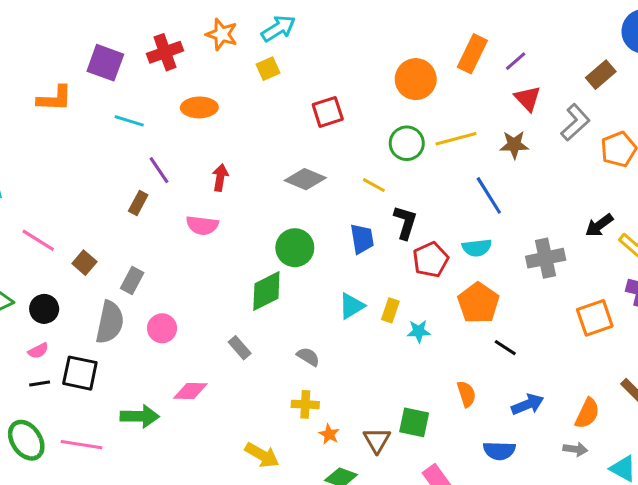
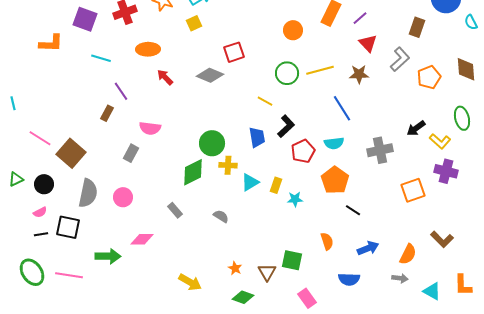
brown rectangle: (601, 75) -> (417, 27), turned -30
orange circle: (416, 79) -> (293, 30), size x0.7
red arrow: (220, 178) -> (165, 77), moved, turned -54
gray diamond: (305, 179) -> (210, 75), moved
black L-shape: (405, 222) -> (286, 126), turned 30
brown square: (84, 263) -> (71, 153), size x1.8
gray rectangle: (132, 281) -> (131, 153), moved
yellow cross: (305, 404) -> (228, 165), moved

